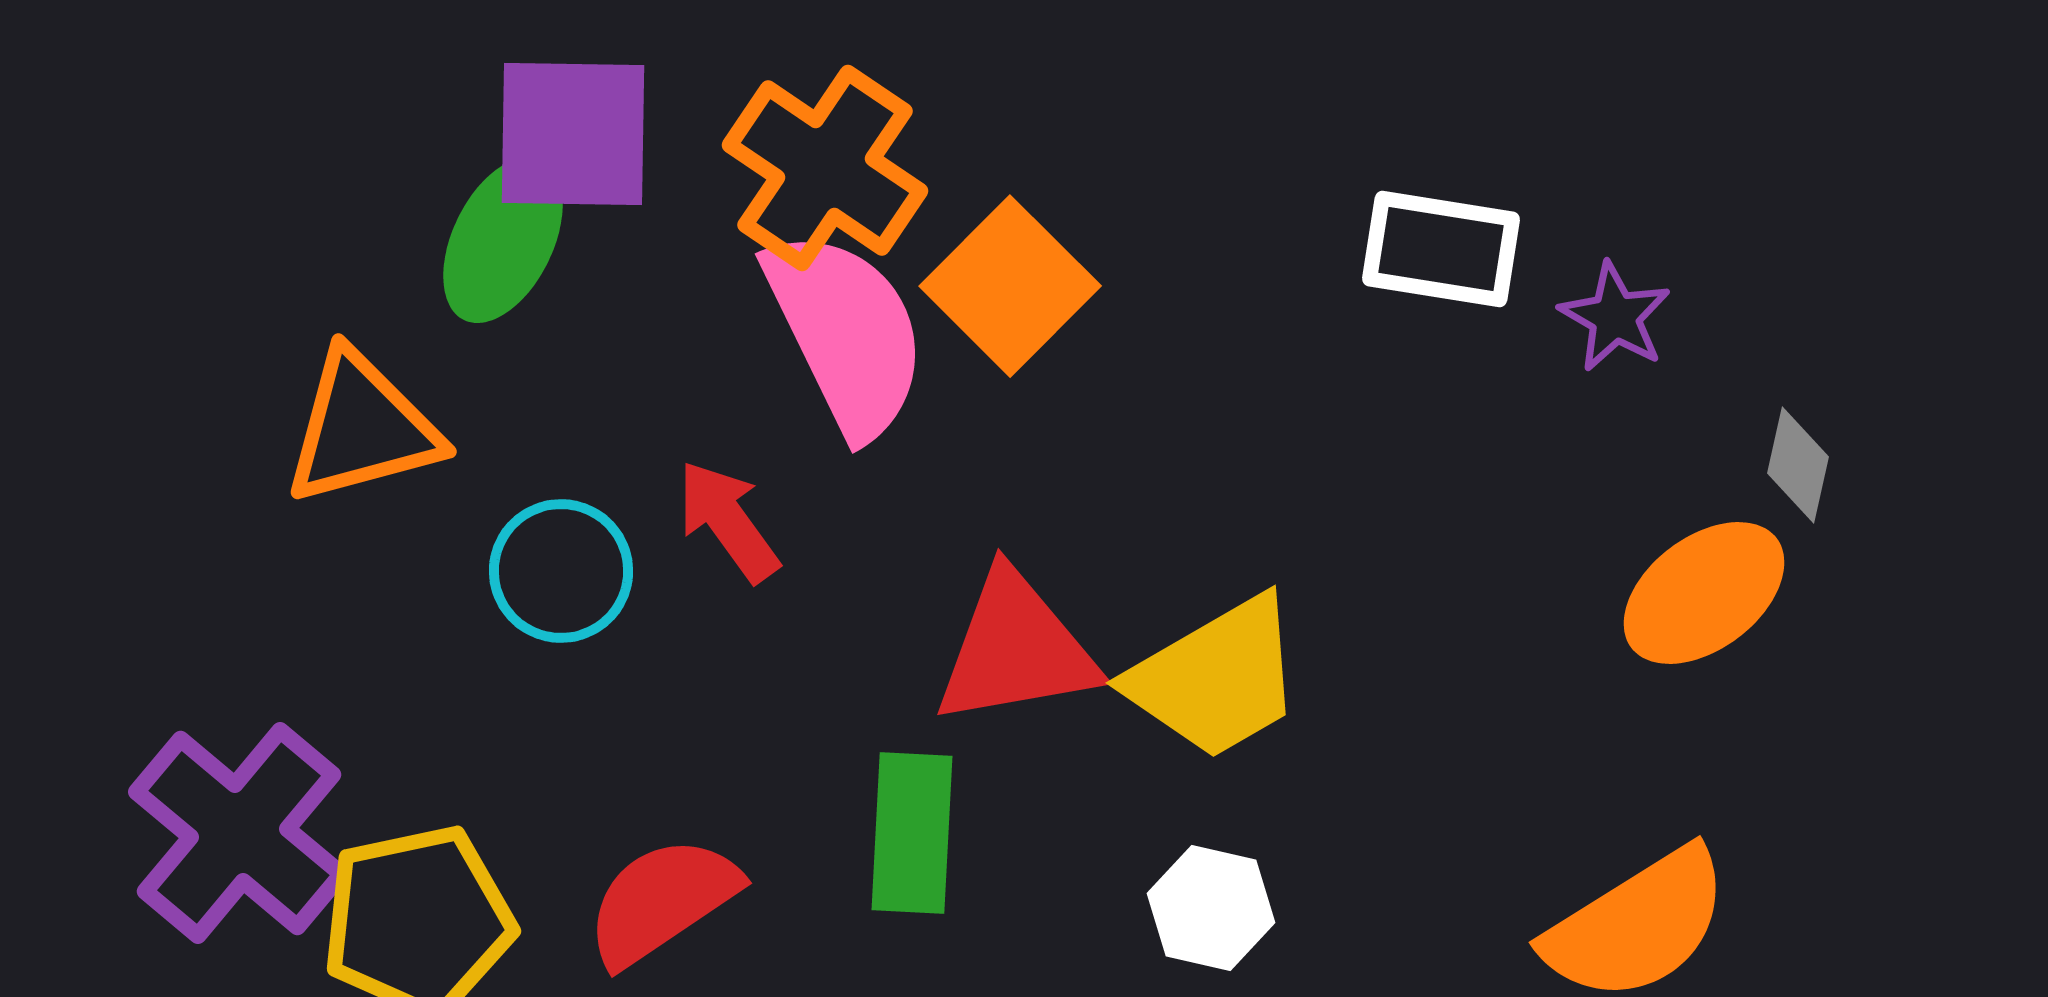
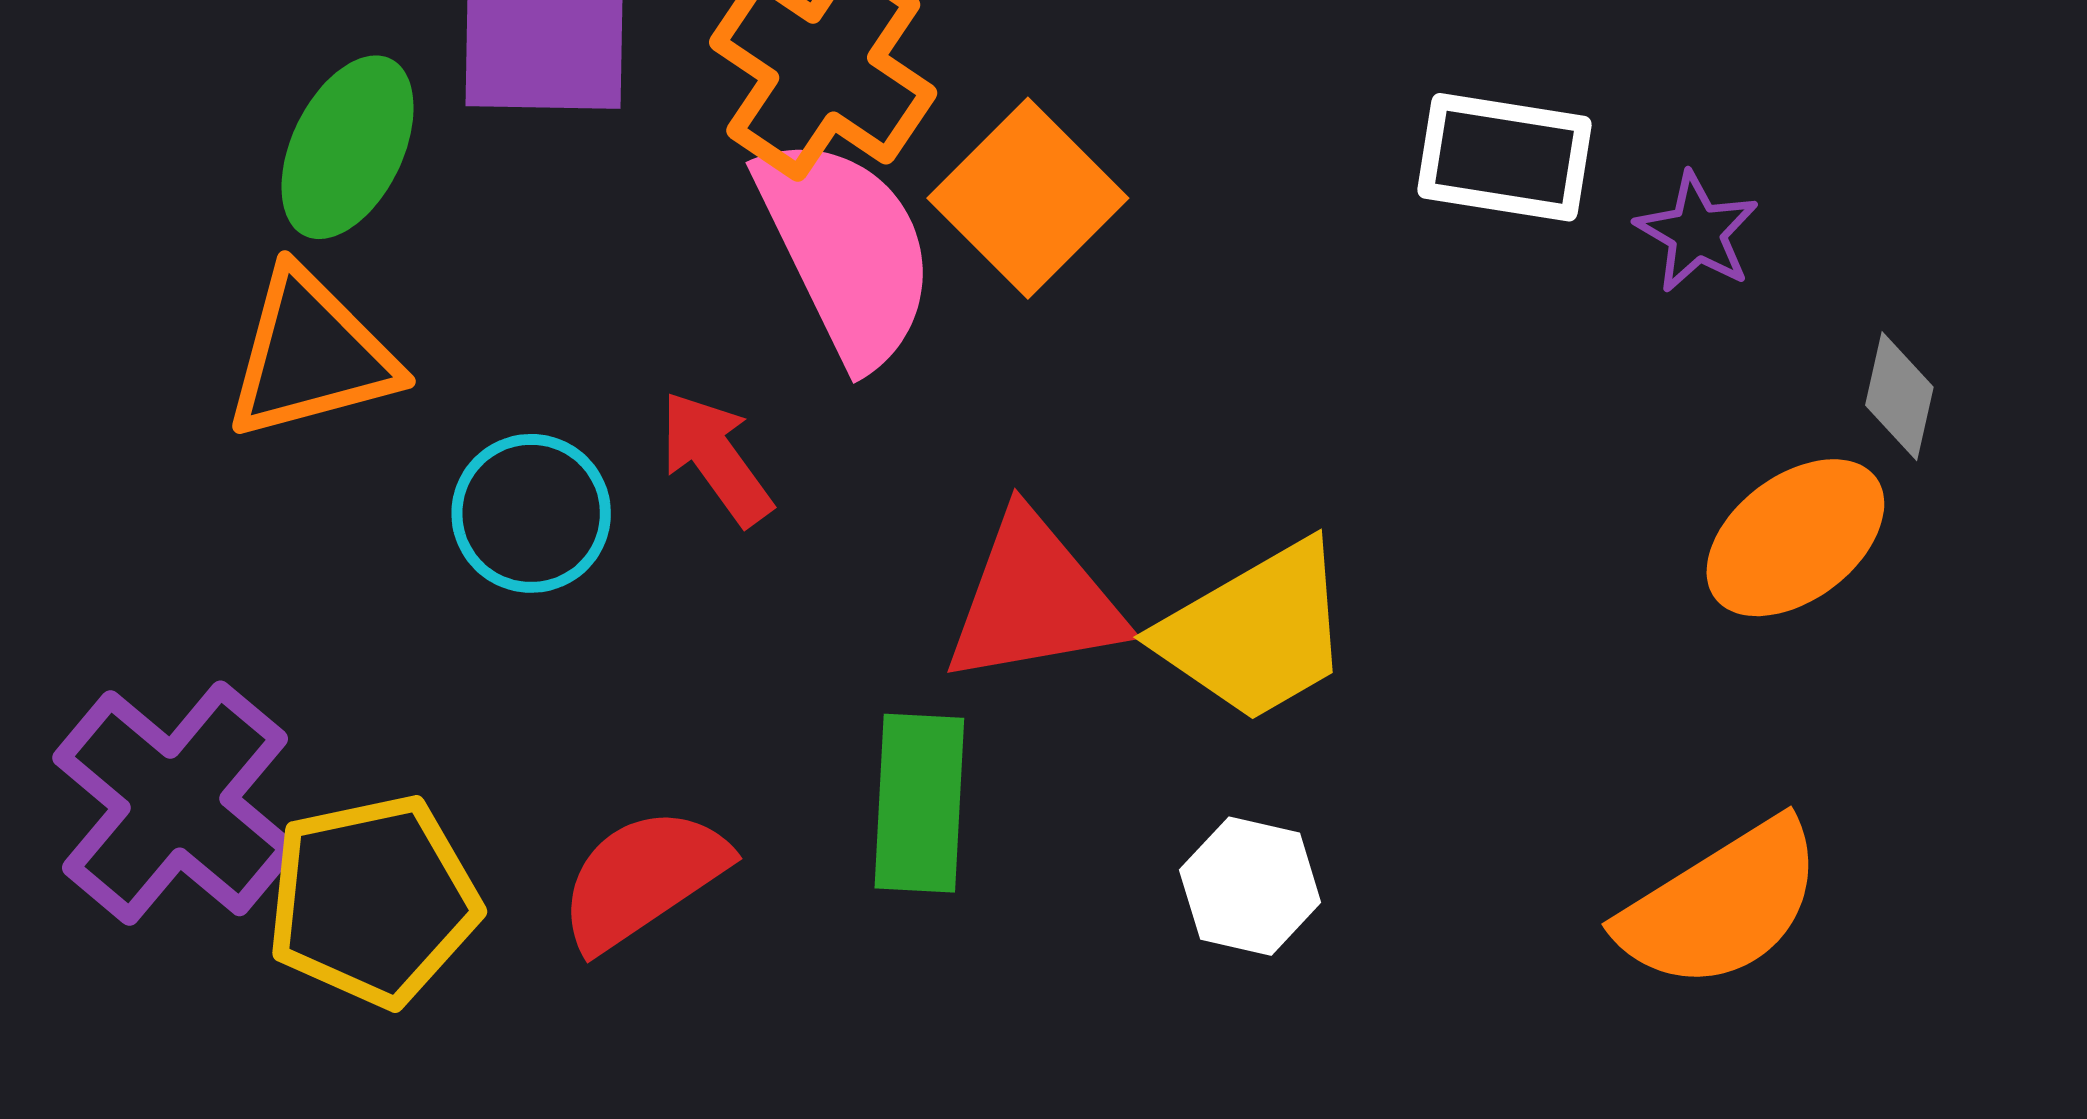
green ellipse: (503, 240) -> (348, 147), moved

